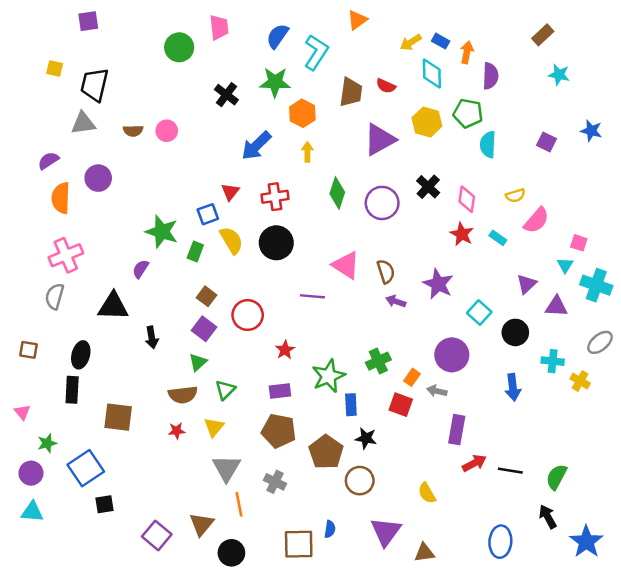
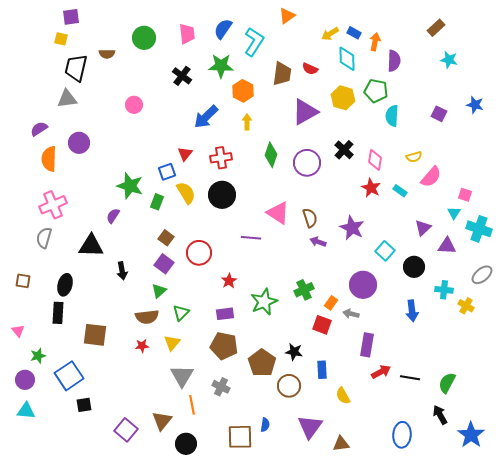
pink trapezoid: (219, 27) -> (187, 34), moved
yellow square: (55, 68) -> (61, 39), moved
brown semicircle: (133, 131) -> (107, 54), moved
blue rectangle: (351, 405) -> (322, 370), moved

